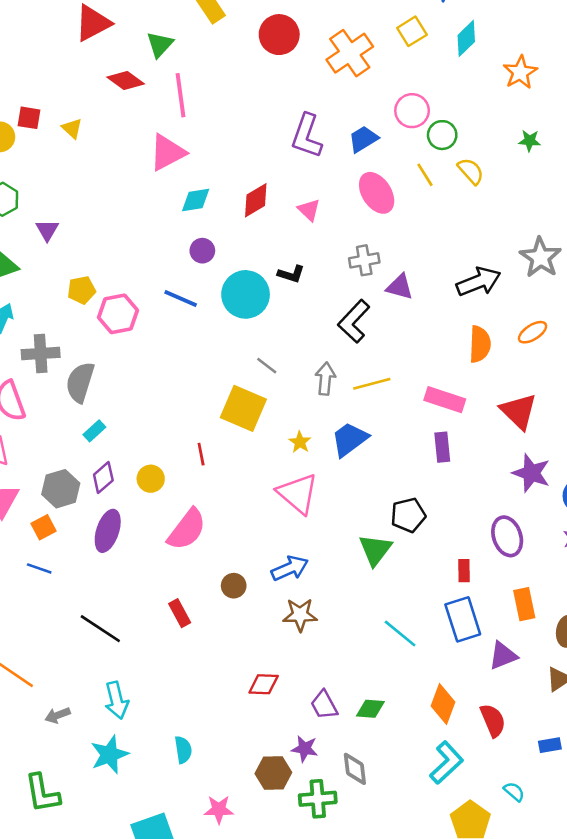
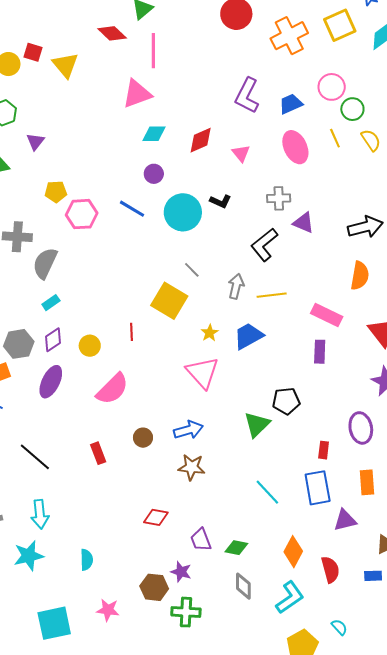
yellow square: (412, 31) -> (340, 25), size x1.4
yellow triangle: (72, 128) -> (65, 65), size x1.6
blue rectangle: (550, 745) -> (373, 576), moved
gray diamond: (355, 769) -> (243, 586), moved

